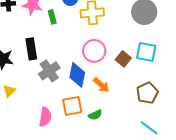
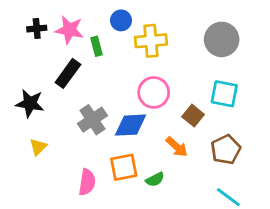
black rectangle: (31, 49) -> (68, 73), moved, turned 45
brown square: (123, 59) -> (193, 116), moved
blue diamond: (77, 75) -> (131, 125), turned 75
orange arrow: (101, 85) -> (177, 147), moved

